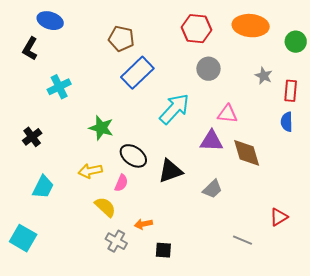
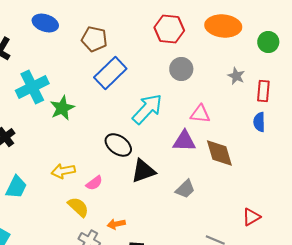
blue ellipse: (50, 21) -> (45, 23), moved
cyan cross: (59, 87) -> (32, 87), size x1.4
green star: (101, 128) -> (62, 108), moved, turned 30
black ellipse: (133, 156) -> (118, 145), moved
pink semicircle: (121, 183) -> (94, 183), turned 30

